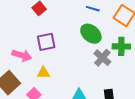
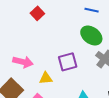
purple square: (46, 42) -> (68, 62), moved

